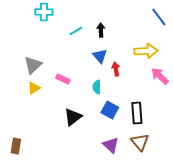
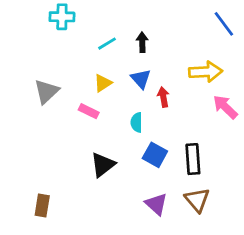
yellow triangle: (34, 88) -> (103, 83), moved
brown rectangle: (16, 146) -> (42, 206), moved

